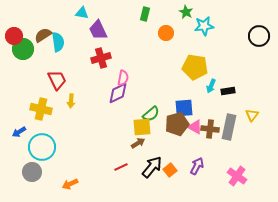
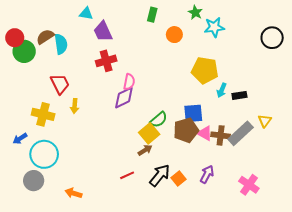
yellow square: (142, 127) -> (149, 133), turned -36
gray rectangle: (229, 127) -> (241, 133), turned 35
orange arrow: (70, 184) -> (74, 193), turned 42

